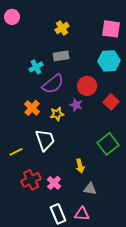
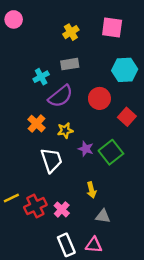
pink square: (111, 29) -> (112, 27), moved
purple star: (76, 105) -> (86, 149), moved
green square: (108, 144) -> (111, 152), moved
yellow line: (16, 152) -> (11, 198), moved

